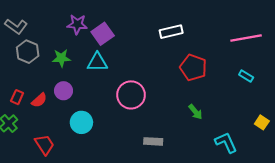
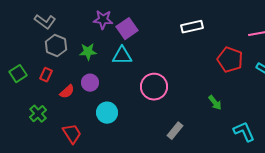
red pentagon: (193, 68) -> (230, 60), moved
red rectangle: (17, 97) -> (46, 75), moved
gray rectangle: (153, 141) -> (175, 131), turned -54

